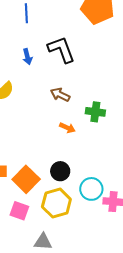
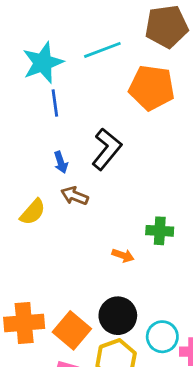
black L-shape: (61, 50) -> (107, 149), turned 64
brown arrow: (60, 95) -> (75, 196), moved
black circle: (60, 171) -> (118, 316), size x1.4

